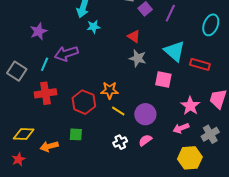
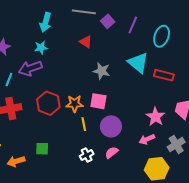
cyan ellipse: (211, 25) -> (162, 36), moved
cyan star: (94, 27) -> (41, 48), moved
red triangle: (134, 36) -> (86, 42), moved
pink square: (163, 80) -> (98, 101), moved
red hexagon: (84, 102) -> (48, 103), moved
yellow line: (118, 111) -> (84, 124), turned 48

